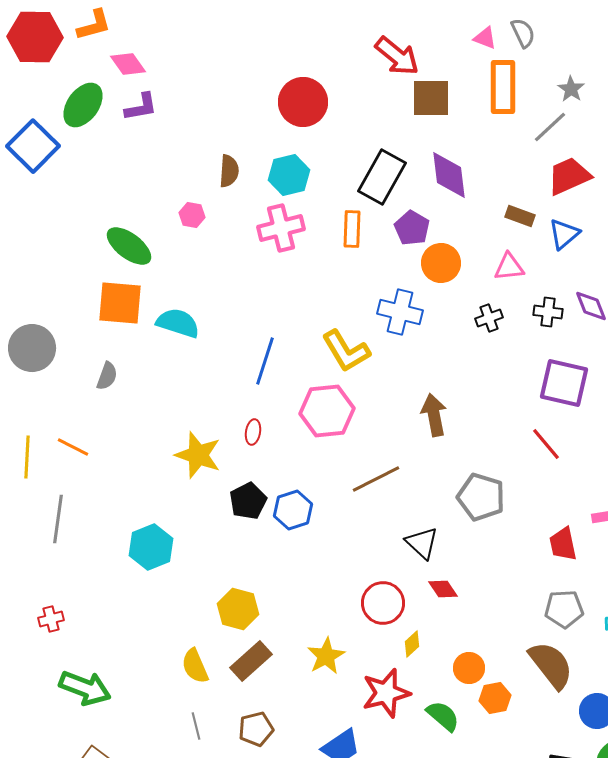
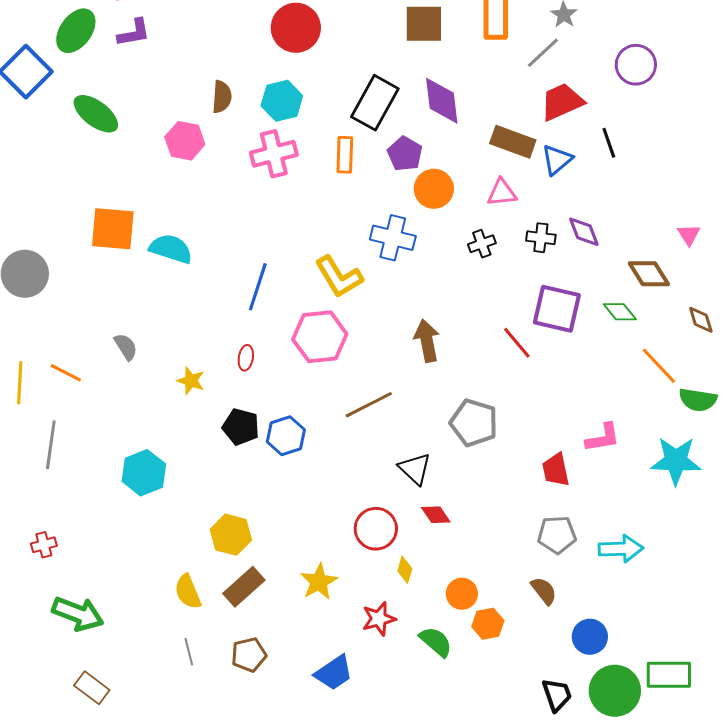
pink hexagon: (192, 215) -> (185, 141), size x1.5
brown rectangle: (520, 216) -> (513, 142), size x1.5
green ellipse: (129, 246) -> (96, 114), moved
gray semicircle: (107, 376) -> (126, 347), moved, turned -52
red line: (546, 444) -> (517, 343), moved
yellow star: (198, 455) -> (191, 381), size x0.6
black pentagon: (248, 501) -> (241, 427), turned -30
yellow diamond: (412, 644) -> (405, 570), turned -32
brown semicircle: (551, 665) -> (544, 591), size x0.6
red star: (386, 693) -> (379, 619), size x0.7

